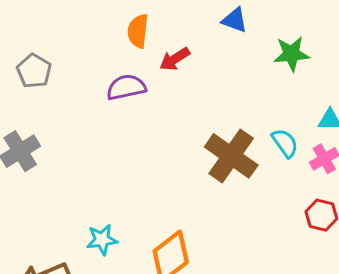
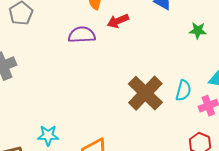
green star: (291, 54) -> (198, 31), size x0.7
cyan semicircle: (285, 143) -> (183, 90), turned 40

